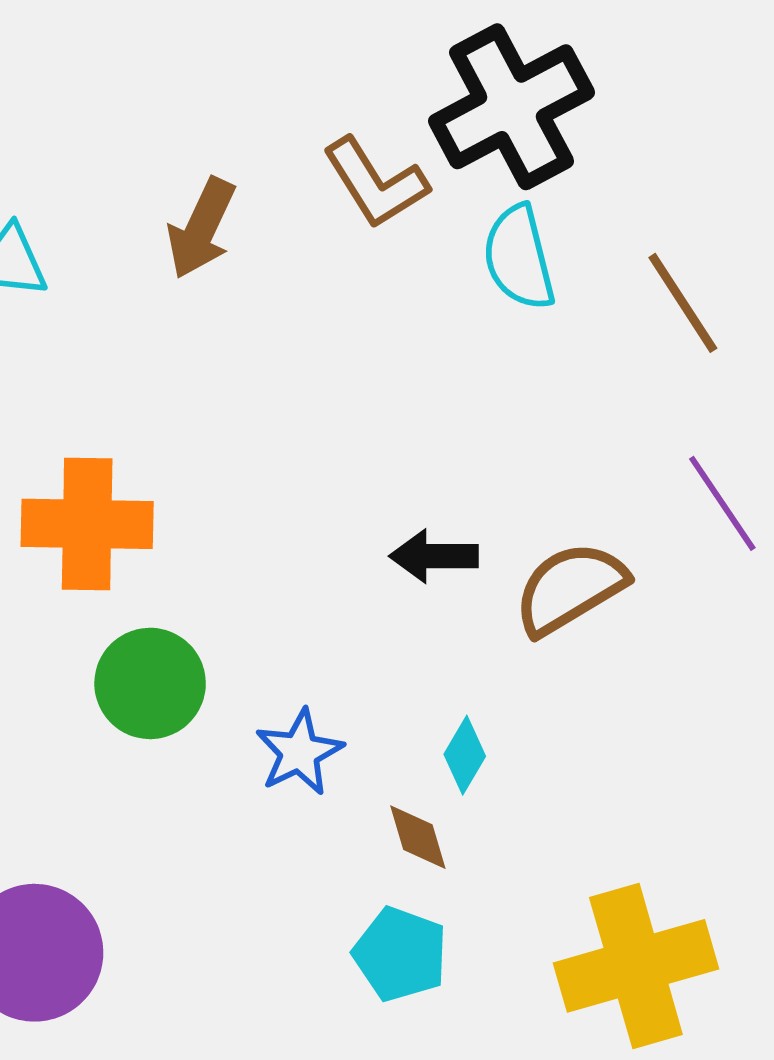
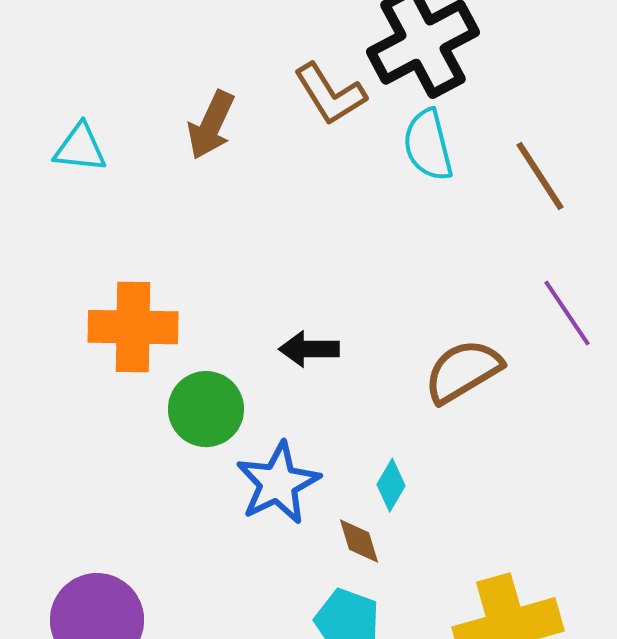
black arrow: (434, 556) -> (309, 349), moved
green circle: (150, 683) -> (206, 409), moved
blue star: (299, 752) -> (278, 483), size x1.4

